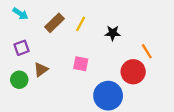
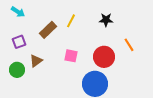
brown rectangle: (55, 23) -> (48, 30), moved
black star: (113, 33) -> (106, 20), moved
red circle: (133, 72) -> (104, 57), moved

